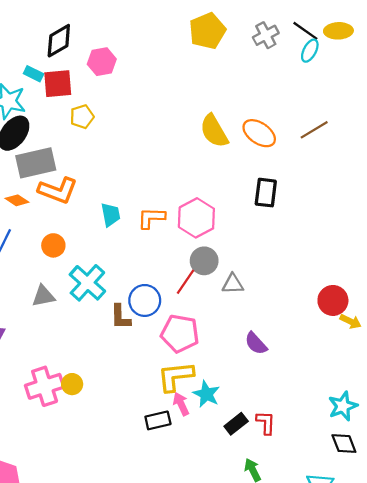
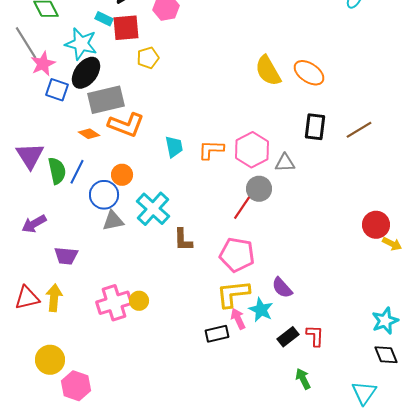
brown line: (314, 130) -> (359, 130), moved
gray triangle: (233, 284) -> (285, 163), moved
blue circle: (145, 300) -> (104, 195), moved
purple semicircle: (256, 343) -> (282, 288), moved

